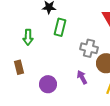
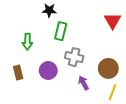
gray cross: (89, 48) -> (74, 57), moved
purple circle: (48, 84) -> (48, 70), moved

